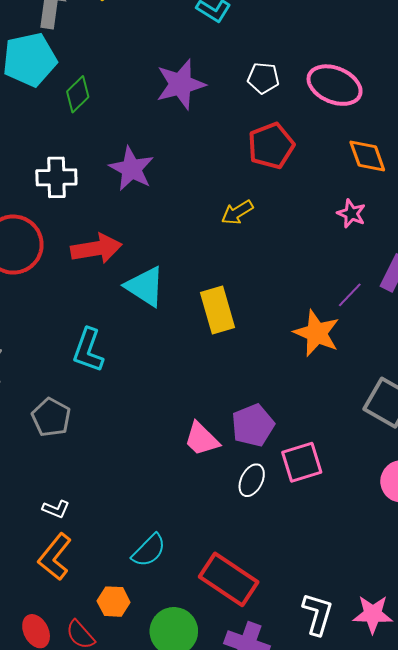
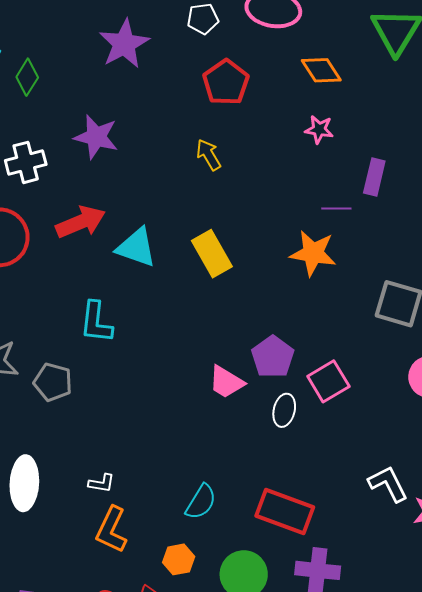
yellow arrow: (237, 212) -> (209, 155), turned 104
purple line: (350, 295) -> (336, 209), turned 60
gray pentagon: (51, 417) -> (53, 382), moved
white L-shape: (318, 614) -> (388, 484), moved, turned -30

